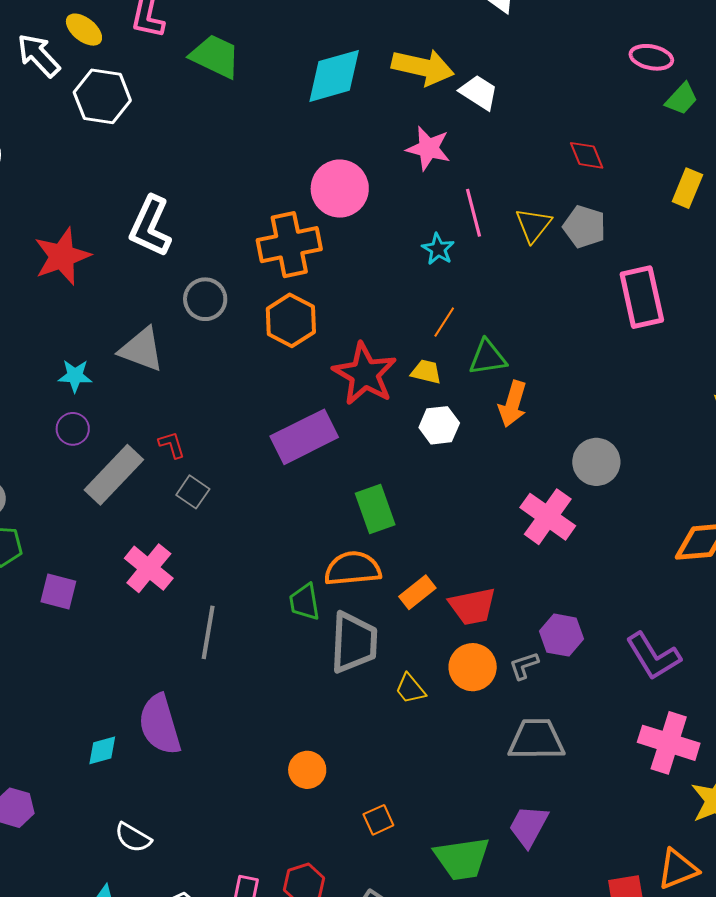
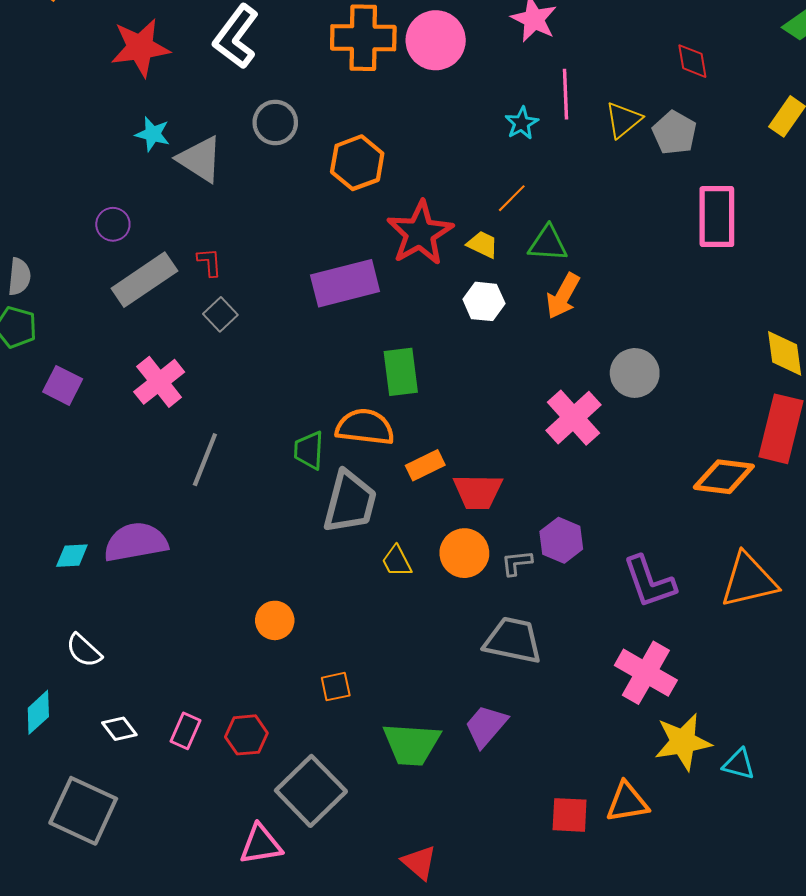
orange cross: (289, 245) -> (363, 38), moved
cyan star: (75, 376) -> (153, 134), moved
purple semicircle: (160, 725) -> (136, 542), turned 84

